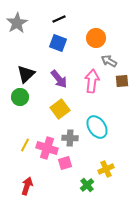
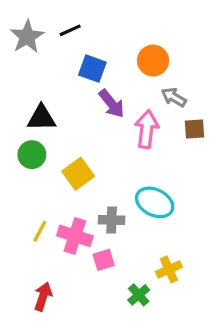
black line: (59, 19) -> (70, 30), moved
black triangle: (26, 74) -> (41, 118), turned 42
purple arrow: (59, 79) -> (112, 104), moved
yellow square: (60, 109) -> (78, 174), moved
cyan ellipse: (97, 127) -> (155, 202), turned -30

